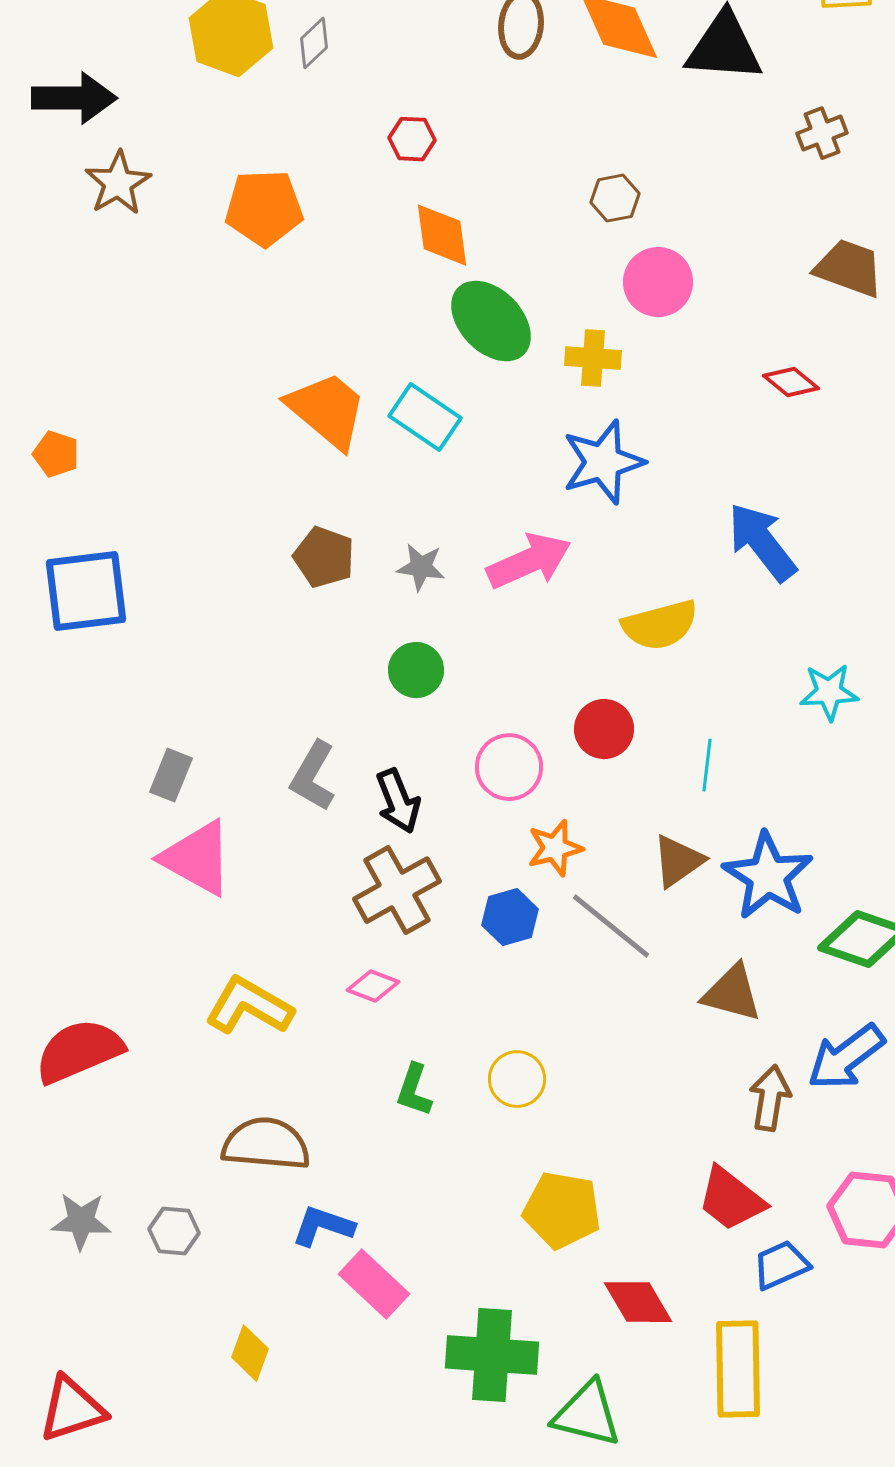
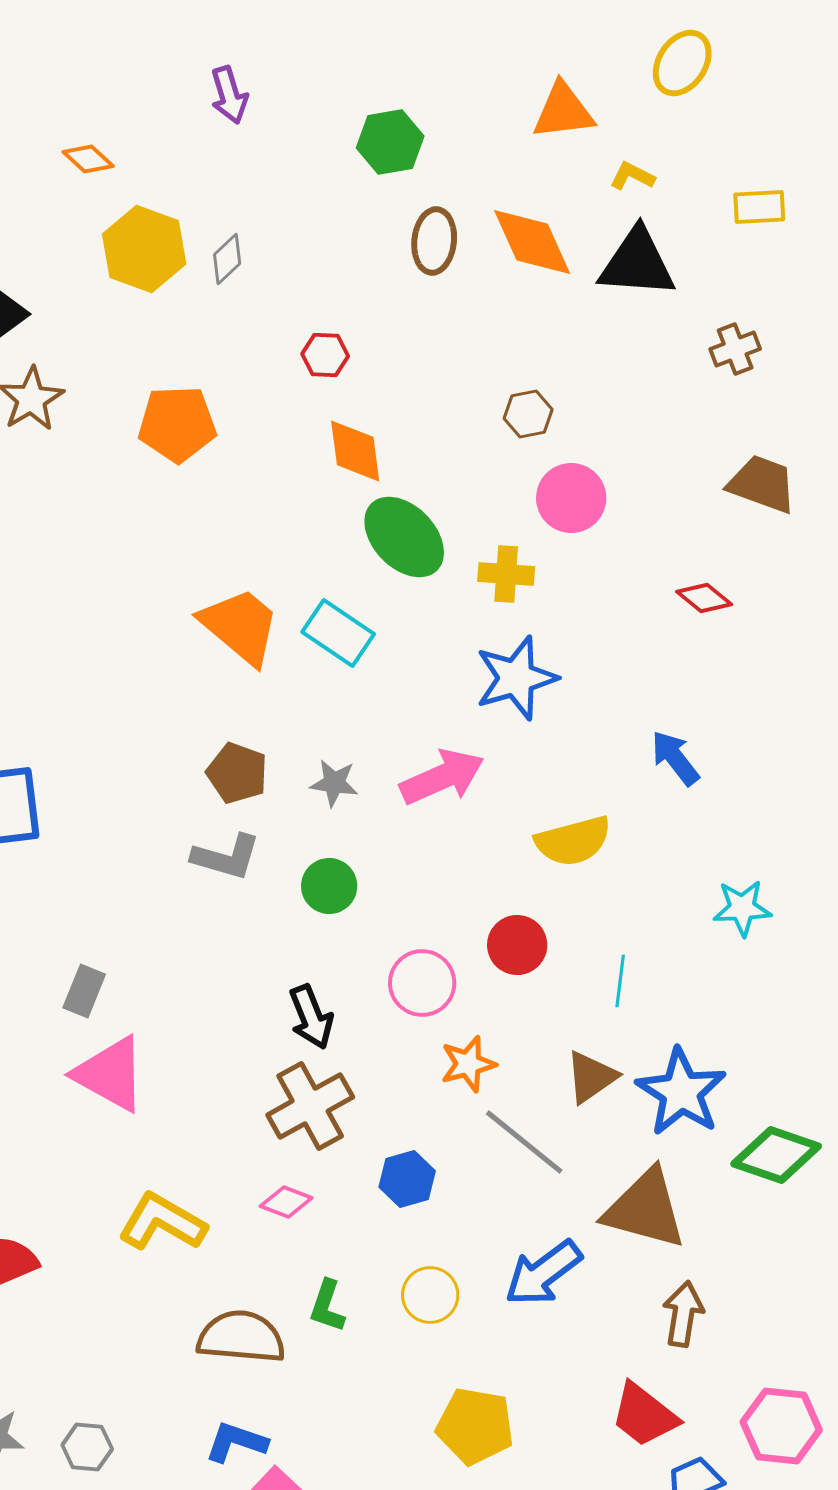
blue arrow: (762, 542) -> (675, 758), size x0.7
gray L-shape: (313, 776) -> (226, 857), moved, turned -104
blue hexagon: (510, 917) -> (407, 1179), moved
brown triangle: (732, 993) -> (645, 1209), size x1.4
blue arrow: (846, 1057) -> (543, 1273), moved
brown semicircle: (266, 1144) -> (241, 1337), moved

